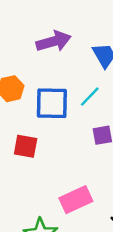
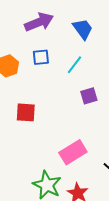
blue square: (52, 103) -> (41, 57), moved, size x0.6

